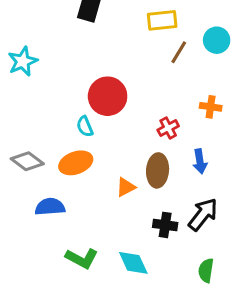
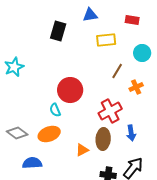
brown line: (179, 52) -> (117, 71), moved
orange cross: (211, 107) -> (136, 87), moved, turned -32
red cross: (168, 128) -> (110, 111), size x1.6

